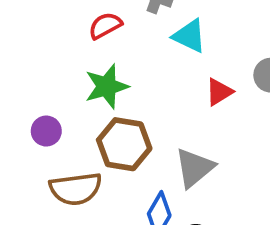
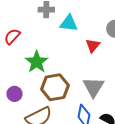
red semicircle: (105, 26) -> (12, 37), moved

